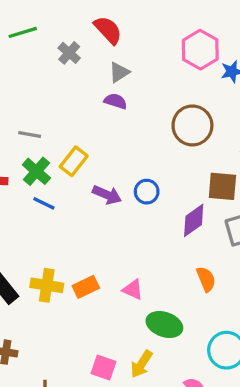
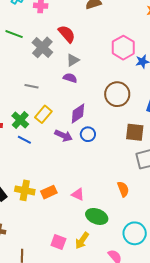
green line: (23, 32) -> (14, 34), turned 36
gray cross: (69, 53) -> (42, 47), size x1.5
gray line: (30, 135) -> (31, 86), moved
purple diamond: (194, 220) -> (78, 113), moved

